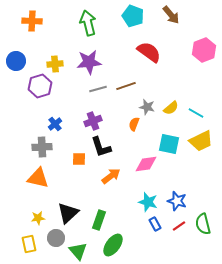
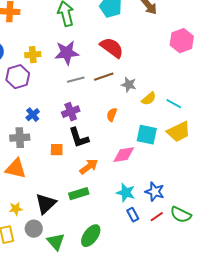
red semicircle: (149, 52) -> (112, 48), moved
gray star: (147, 107) -> (129, 85), moved
green rectangle: (99, 220) -> (79, 194), moved, turned 54
green semicircle: (203, 224) -> (181, 215), turned -50

